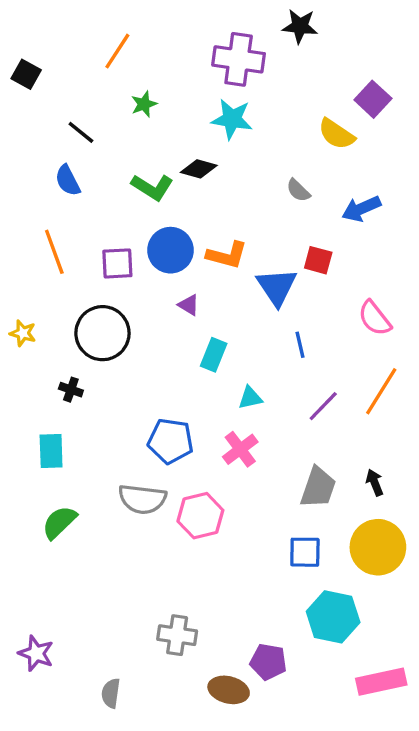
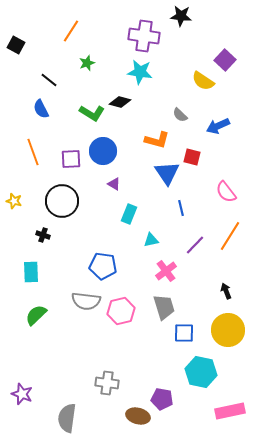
orange L-shape: (227, 255) -> (157, 140), moved
pink cross: (240, 449) -> (166, 271), moved
gray trapezoid: (318, 487) -> (164, 307), moved, turned -36
gray semicircle: (111, 693) -> (67, 418), size x1.6

